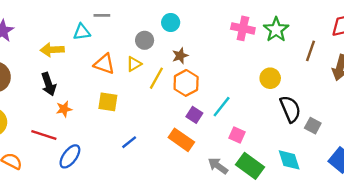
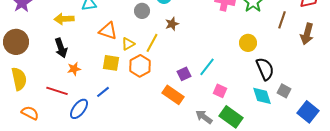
yellow triangle: (134, 64) -> (128, 44), moved
orange hexagon: (186, 83) -> (140, 66), moved
purple square: (194, 115) -> (184, 74), turned 32
gray square: (313, 126) -> (284, 91), moved
blue line: (129, 142) -> (103, 92), moved
cyan diamond: (289, 160) -> (262, 96), moved

